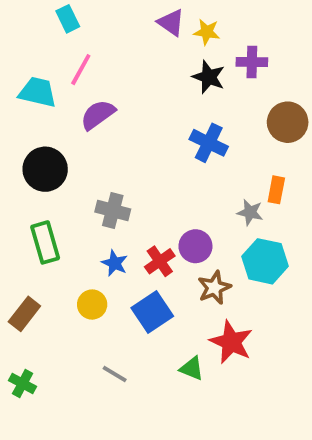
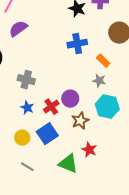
blue cross: (209, 143) -> (77, 44), turned -36
orange rectangle: (276, 190) -> (103, 61), moved, turned -56
yellow circle: (92, 305) -> (22, 138), moved
red star: (231, 342) -> (89, 150), size x0.7
green triangle: (192, 368) -> (68, 164), size x1.5

